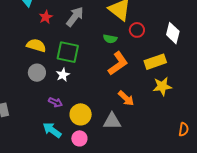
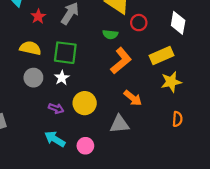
yellow circle: (81, 114) -> (85, 103), moved
orange semicircle: (184, 129) -> (177, 119), moved

